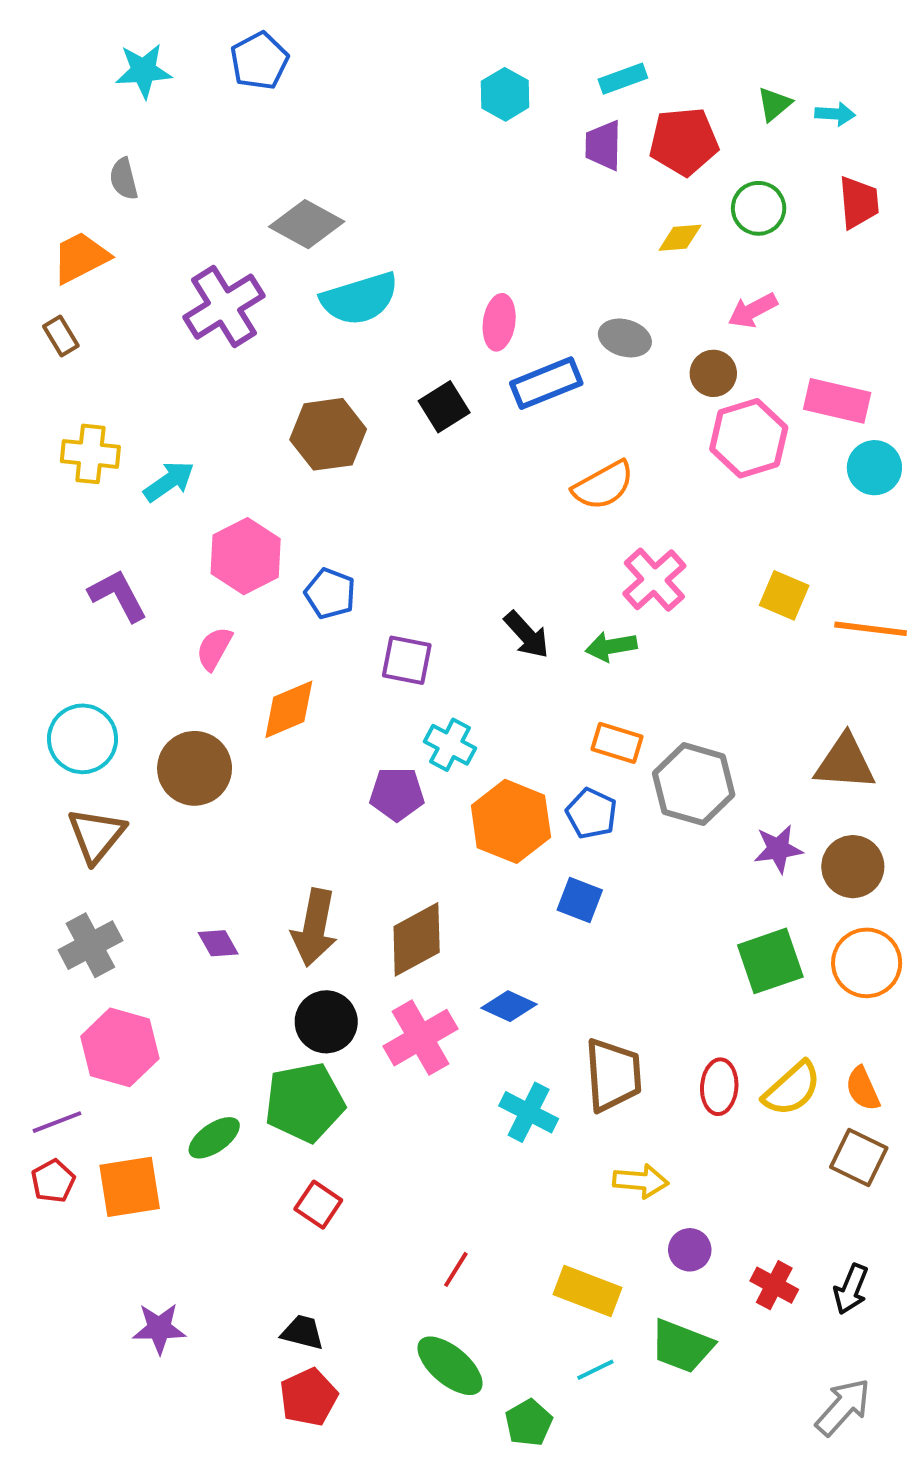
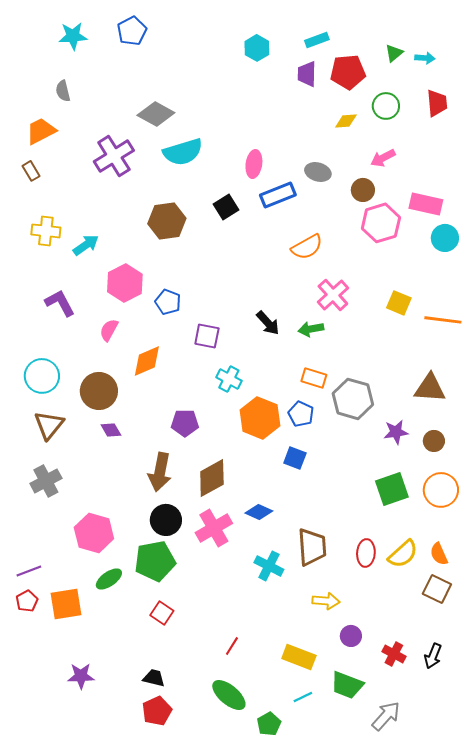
purple pentagon: (397, 794) -> (185, 423), moved
brown circle: (853, 867) -> (434, 441), size x0.7
purple diamond: (218, 943) -> (111, 430), moved
pink hexagon: (120, 1047) -> (94, 533), moved
gray arrow: (843, 1407) -> (386, 716), moved

